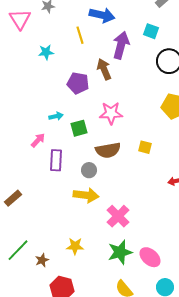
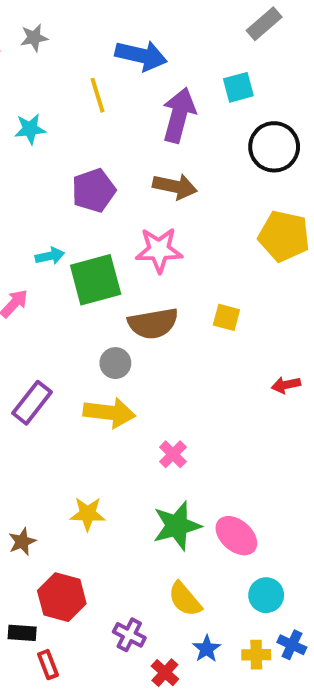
cyan square: (151, 31) -> (238, 87), turned -35
brown arrow: (104, 69) -> (175, 186), moved, turned 125
purple pentagon: (78, 83) -> (94, 190), turned -30
green square: (79, 128) -> (96, 280), size x1.5
purple rectangle: (56, 160) -> (32, 403), moved, turned 35
pink cross: (118, 216) -> (173, 454), size x0.6

